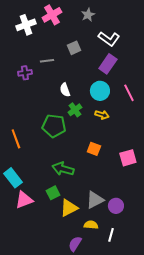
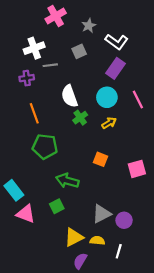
gray star: (88, 15) -> (89, 26), moved
white cross: (26, 25) -> (34, 48), moved
white semicircle: (65, 90) -> (69, 96), size x1.5
yellow arrow: (102, 115) -> (109, 123), turned -48
green pentagon: (54, 126) -> (45, 146), moved
orange line: (16, 139) -> (34, 113), moved
pink triangle: (24, 200) -> (26, 214), turned 42
yellow triangle: (69, 208) -> (74, 237), moved

